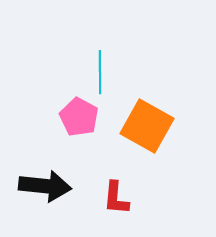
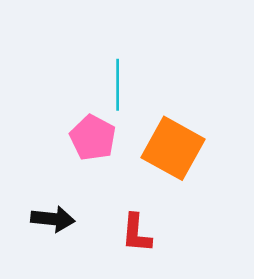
black arrow: (45, 186) -> (53, 219), size x0.7

